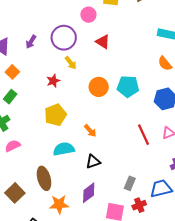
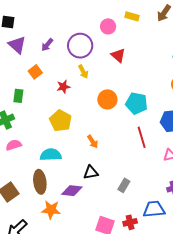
orange square: (12, 72) -> (35, 72), moved
green rectangle: (10, 97) -> (18, 96), turned -40
yellow pentagon: (55, 115) -> (61, 121), turned -30
red line: (143, 135) -> (142, 137), moved
cyan semicircle: (64, 149) -> (51, 155), moved
gray rectangle: (130, 183) -> (124, 185), moved
purple diamond: (89, 193) -> (72, 191), moved, turned 35

